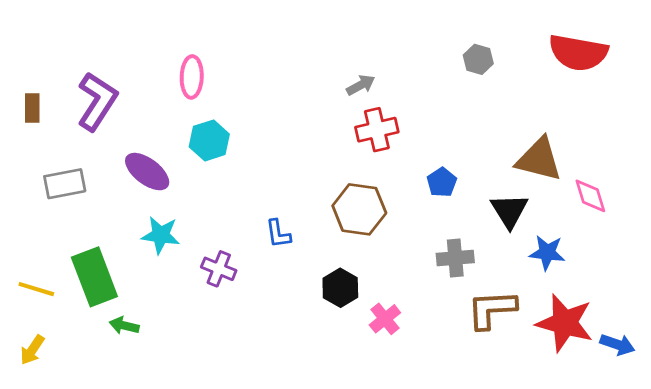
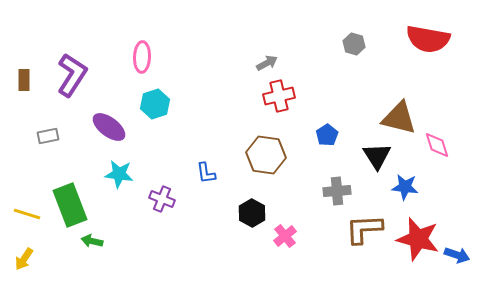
gray rectangle: (65, 184) -> (48, 136), size x0.7

